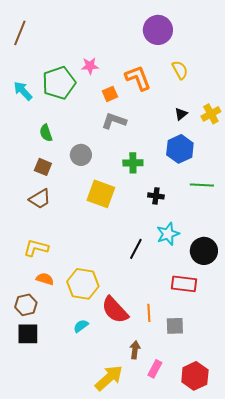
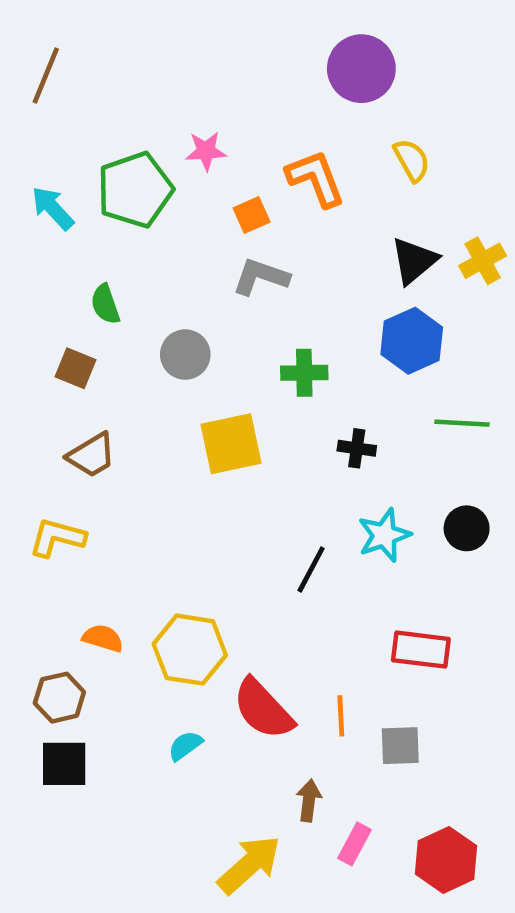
black triangle: (181, 114) -> (414, 261), size x1.6
brown square: (43, 167) -> (75, 368), moved
yellow square: (101, 194) -> (231, 444), turned -32
yellow L-shape: (36, 248) -> (57, 537), moved
black circle: (204, 251) -> (467, 528), moved, size x0.7

